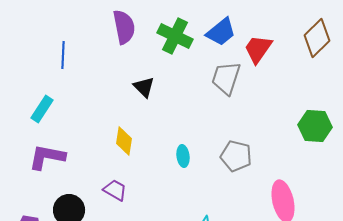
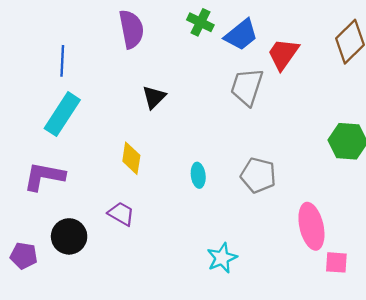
green cross: (175, 36) -> (200, 22), moved, size x0.7
black triangle: (144, 87) -> (154, 97), turned 30
cyan rectangle: (42, 109) -> (62, 114), moved, size x1.4

